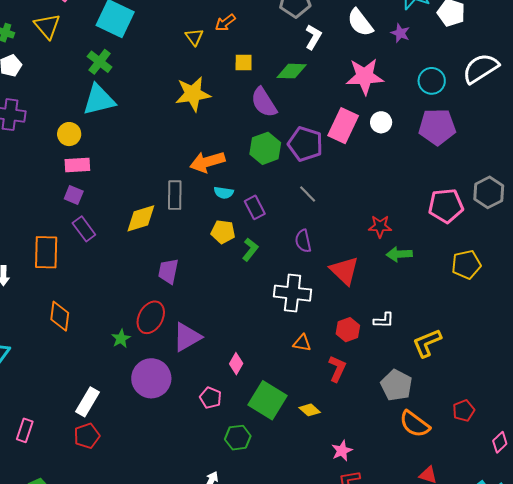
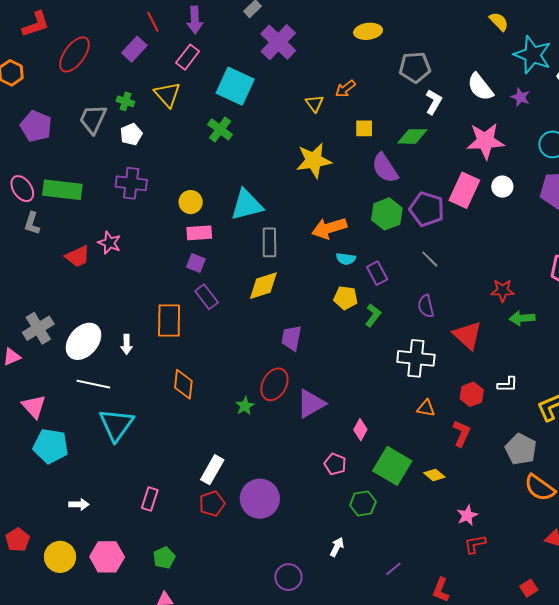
cyan triangle: (99, 100) -> (247, 205), moved
gray rectangle: (175, 195) -> (269, 242), moved
purple circle: (151, 378) -> (260, 499), moved

